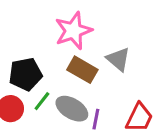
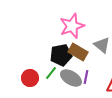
black pentagon: (25, 74) -> (61, 55), moved
purple line: (96, 119) -> (86, 77), moved

